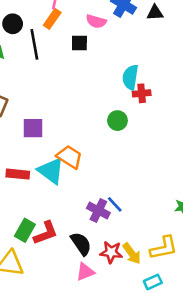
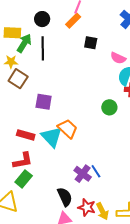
pink semicircle: (96, 21) -> (118, 58), moved
black line: (34, 44) -> (43, 48), moved
red L-shape: (46, 233) -> (23, 161), moved

